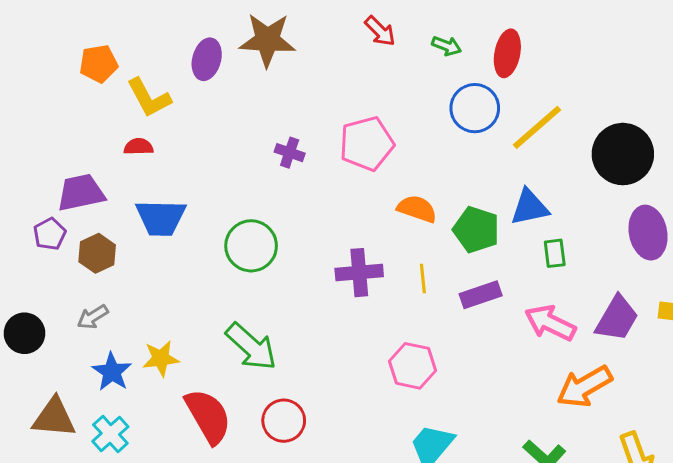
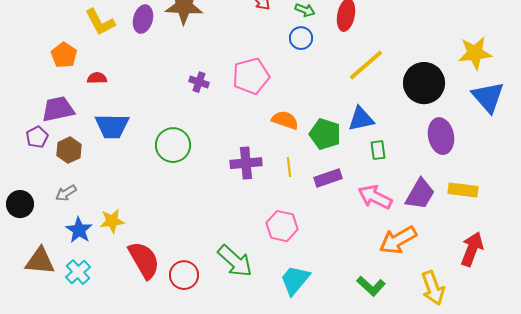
orange pentagon: (99, 64) -> (64, 55), moved, turned -30
yellow L-shape: (149, 98) -> (100, 22), moved
blue circle: (475, 108) -> (301, 38), moved, size x0.7
green arrow: (251, 347) -> (235, 261), moved
red circle: (284, 421) -> (184, 275), moved

